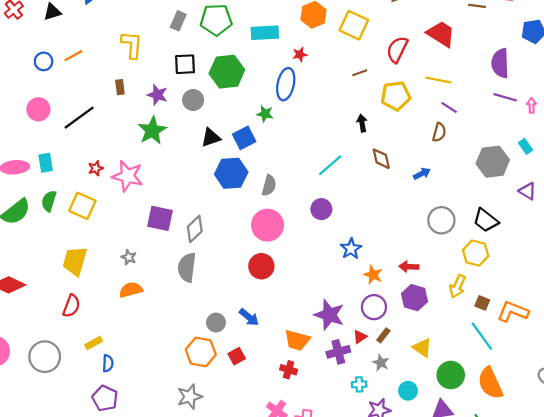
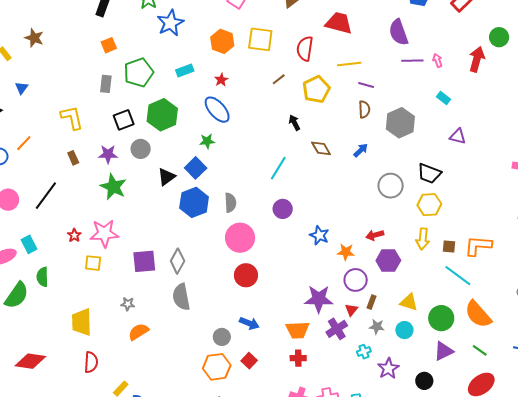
cyan rectangle: (265, 33) -> (185, 70), size x0.7
blue ellipse: (286, 84) -> (217, 110), turned -36
gray hexagon: (493, 162) -> (400, 123), moved
yellow square: (82, 206) -> (93, 263), moved, size x0.7
cyan circle: (408, 391) -> (404, 330), moved

